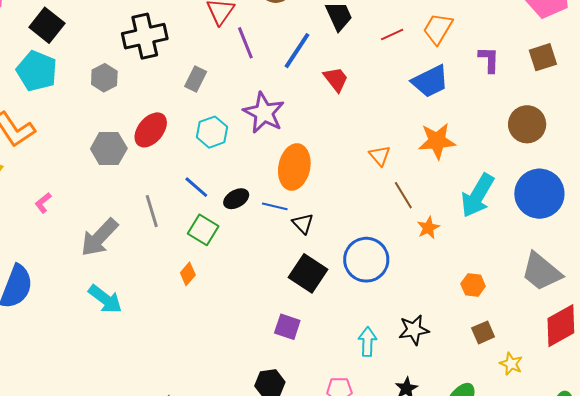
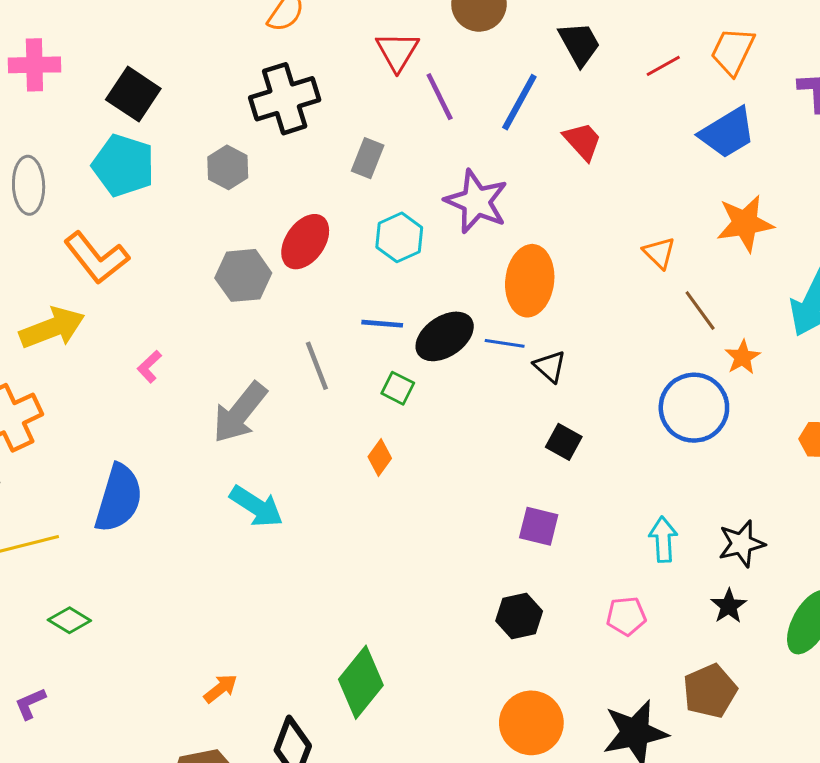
blue line: (196, 187) -> (382, 324), turned -32
black ellipse: (236, 199) -> (445, 336), size x1.5
green square: (203, 230) -> (398, 388), size x0.7
blue circle: (366, 260) -> (694, 408), moved
black square: (308, 273) -> (564, 442), size x0.6
black star: (414, 330) -> (741, 544), moved

